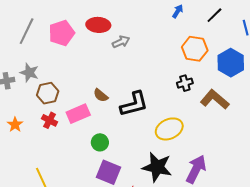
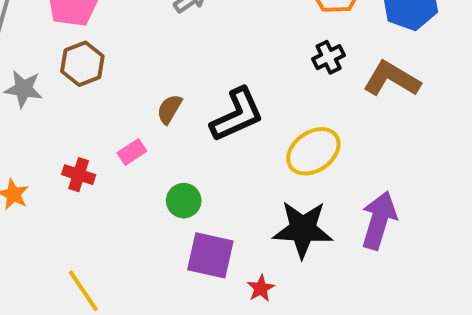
brown hexagon: (48, 93) -> (82, 64), moved
brown semicircle: (101, 95) -> (169, 109), turned 91
pink rectangle: (78, 114) -> (132, 152), size x0.6

